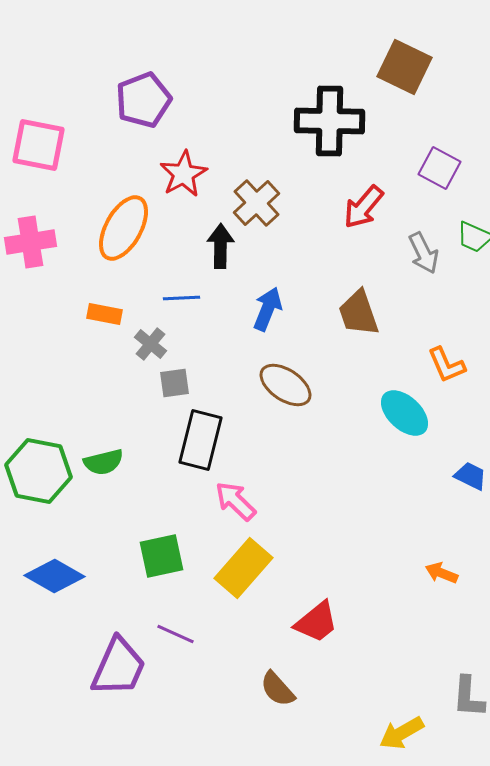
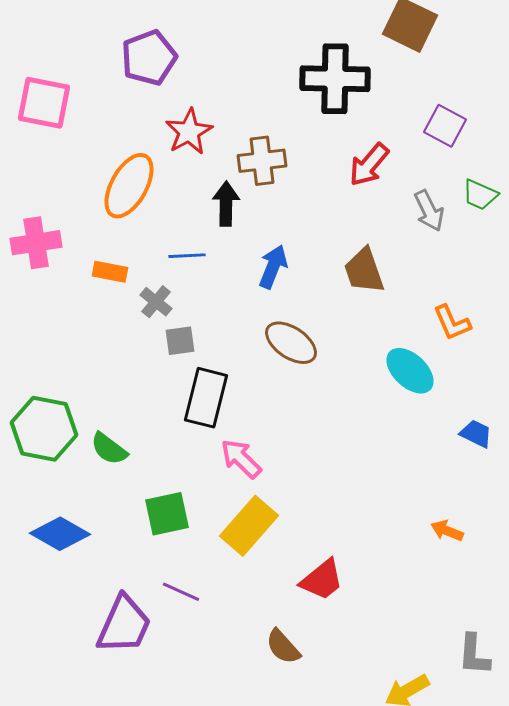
brown cross: (256, 203) -> (262, 161), turned 36
pink cross: (30, 242) -> (36, 243), moved
green semicircle: (104, 462) -> (109, 449), moved, turned 51

